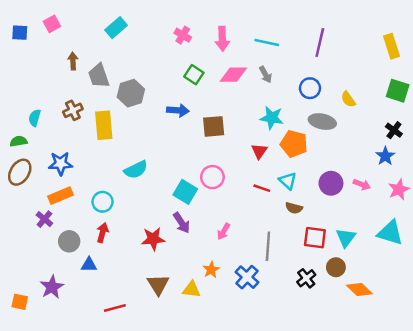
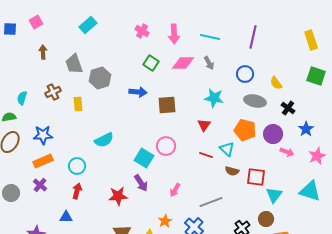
brown arrow: (73, 61) -> (43, 52), moved
yellow rectangle: (104, 125) -> (78, 104), size x0.6
black cross: (394, 130) -> (288, 108), moved
orange pentagon: (294, 144) -> (245, 130), moved
purple circle: (331, 183) -> (273, 134), moved
purple cross: (44, 219) -> (40, 185), moved
red square: (315, 238) -> (256, 177), moved
gray circle: (69, 241) -> (11, 193), moved
gray line: (268, 246) -> (211, 202), turned 65

